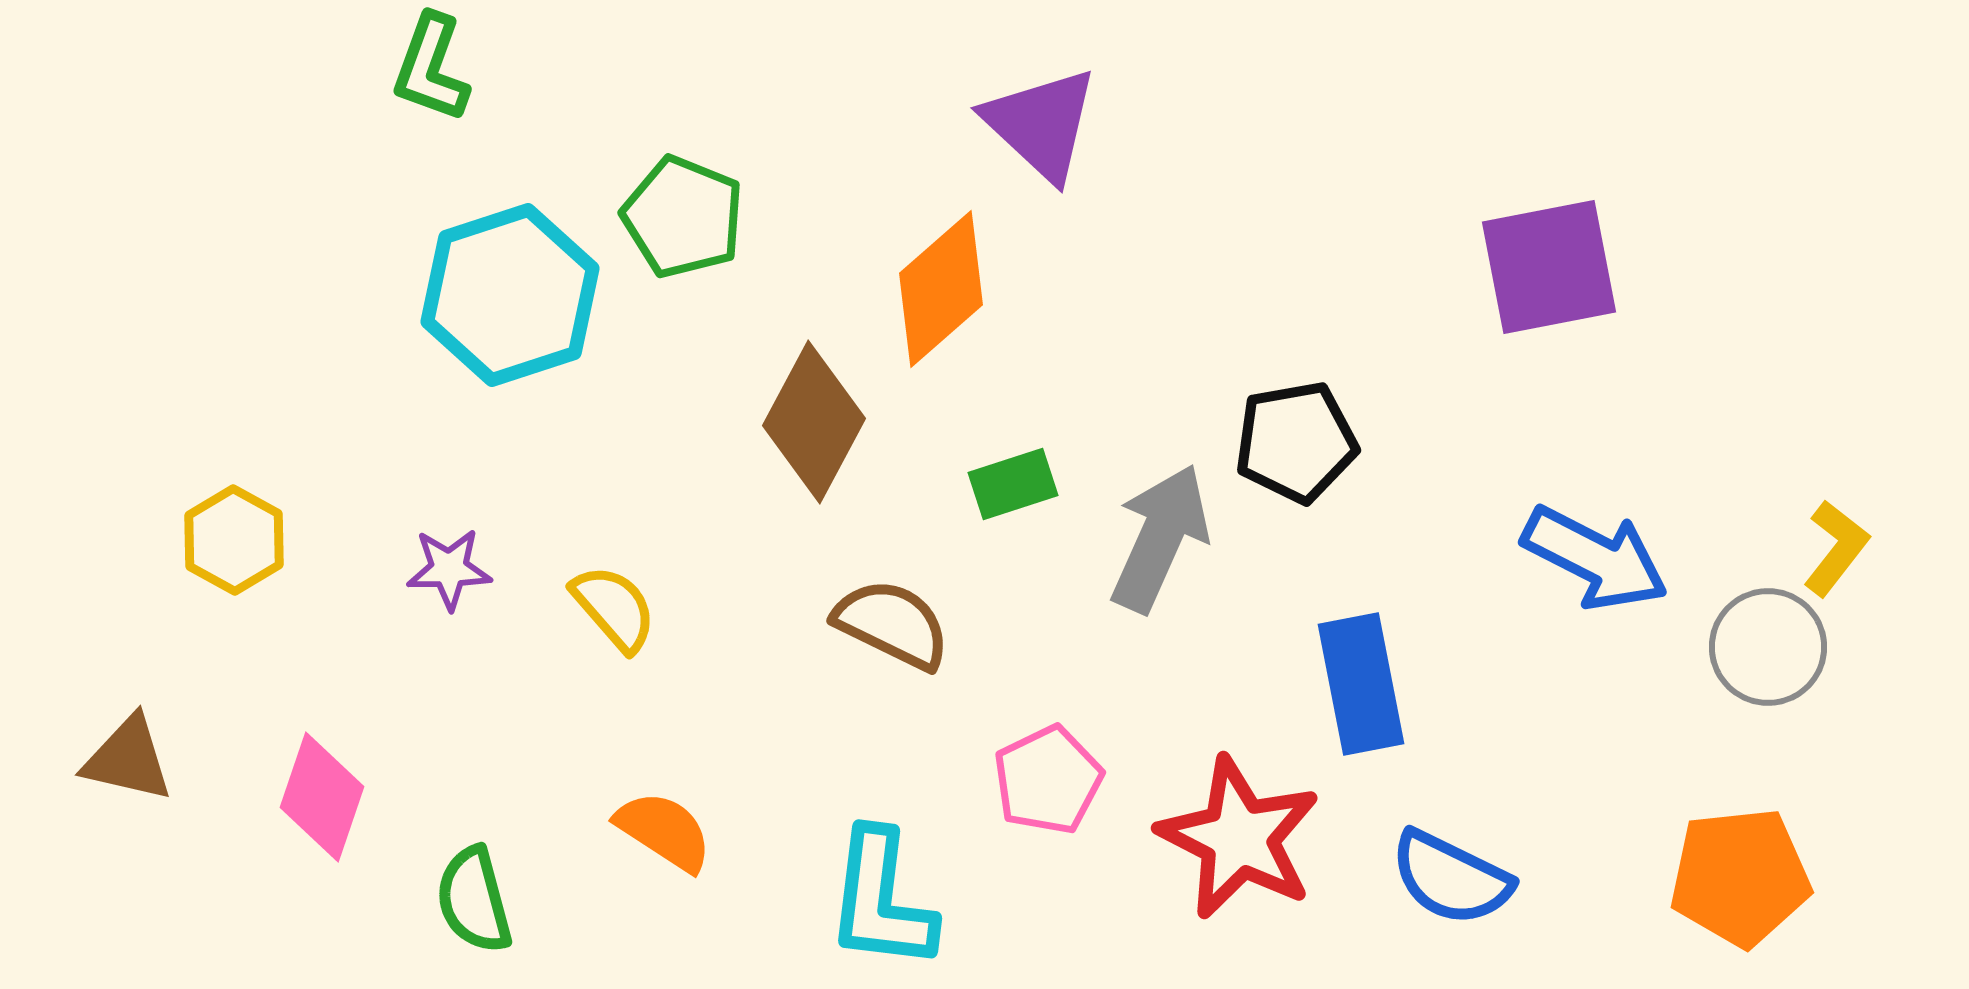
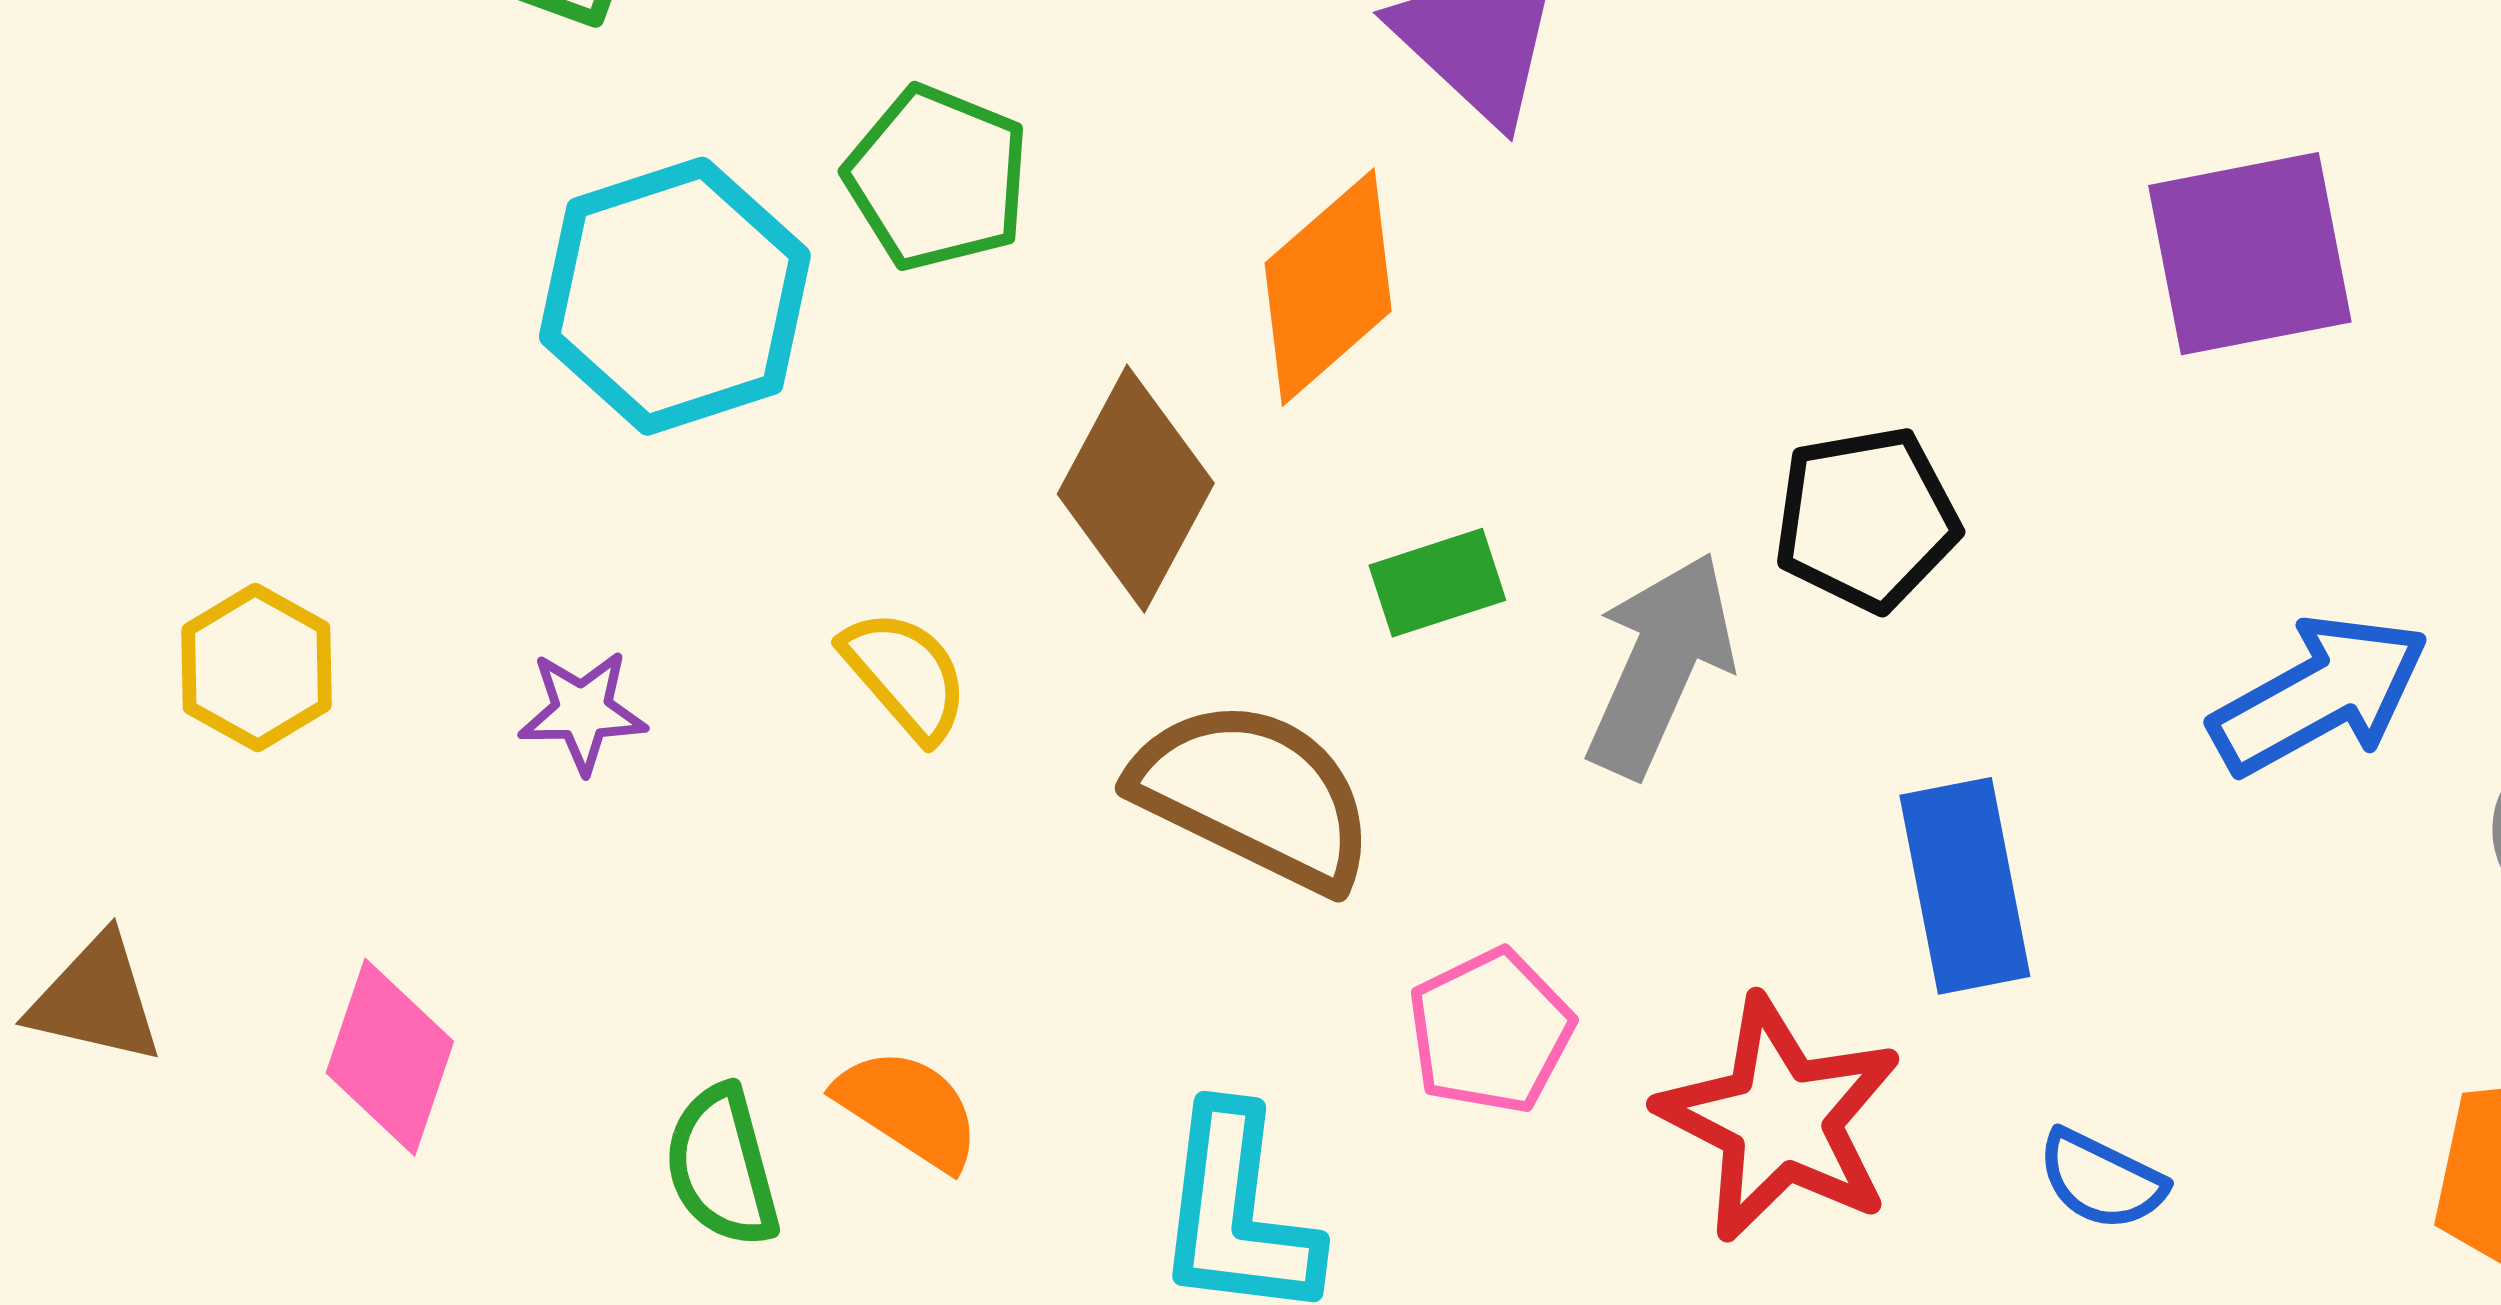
blue arrow: (1595, 558) -> (2320, 695), turned -56
yellow semicircle: (614, 608) -> (905, 675), moved
brown semicircle: (892, 624) -> (1254, 795), size x1.4
blue semicircle: (1451, 878) -> (2101, 1180), size x0.7
green semicircle: (474, 900) -> (722, 1166), moved

